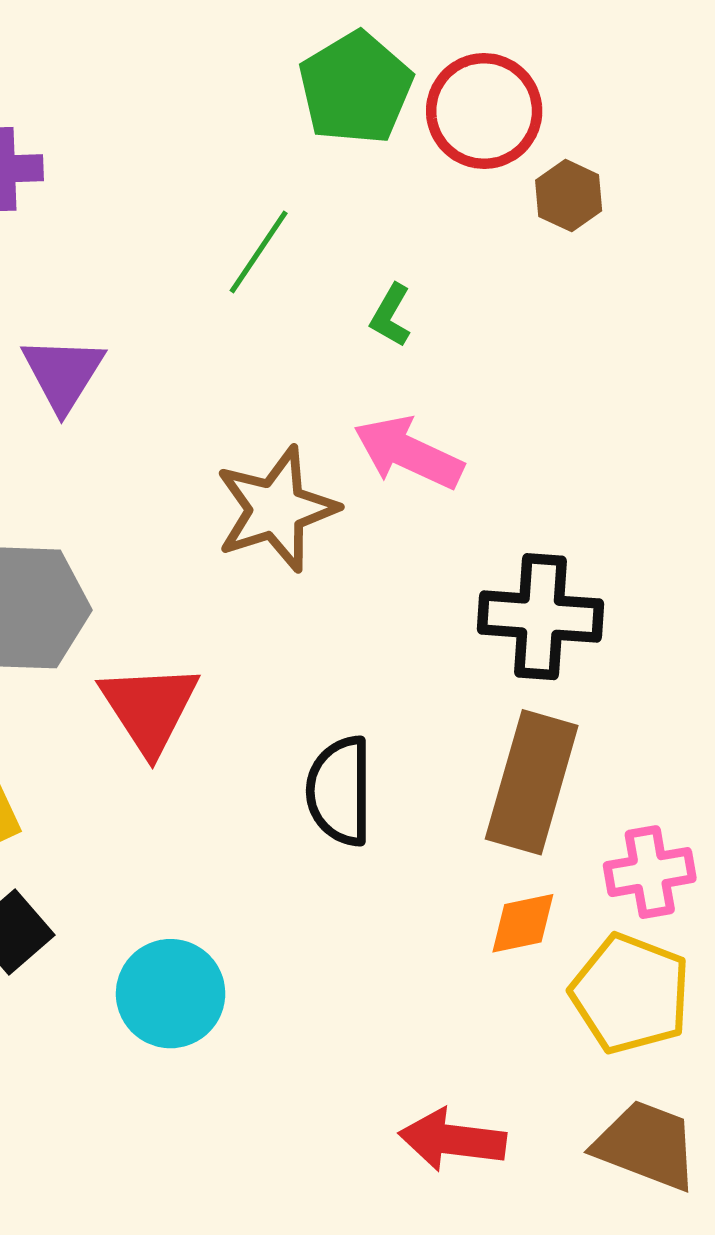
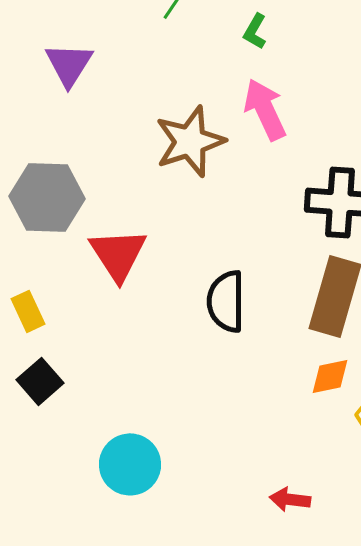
pink arrow: (408, 453) -> (265, 109), turned 40
cyan circle: (171, 994) -> (130, 464), moved
red arrow: (452, 1140) -> (290, 499), size x0.7

